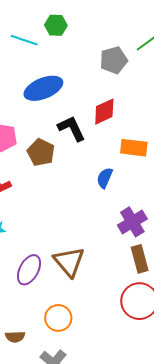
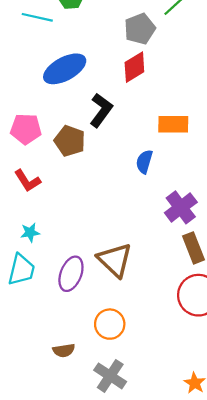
red diamond: (104, 112) -> (134, 67), moved
black L-shape: (71, 128) -> (101, 110), turned 68

